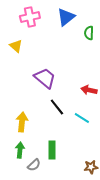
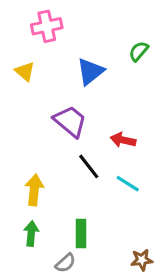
blue triangle: (66, 17) -> (90, 71), moved
green semicircle: (89, 33) -> (139, 51), turned 40
red arrow: (89, 90) -> (123, 140), moved
gray semicircle: (34, 165) -> (65, 263), moved

